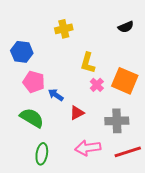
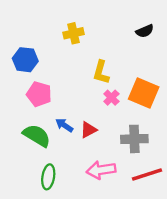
blue arrow: (56, 95) -> (64, 125), moved

